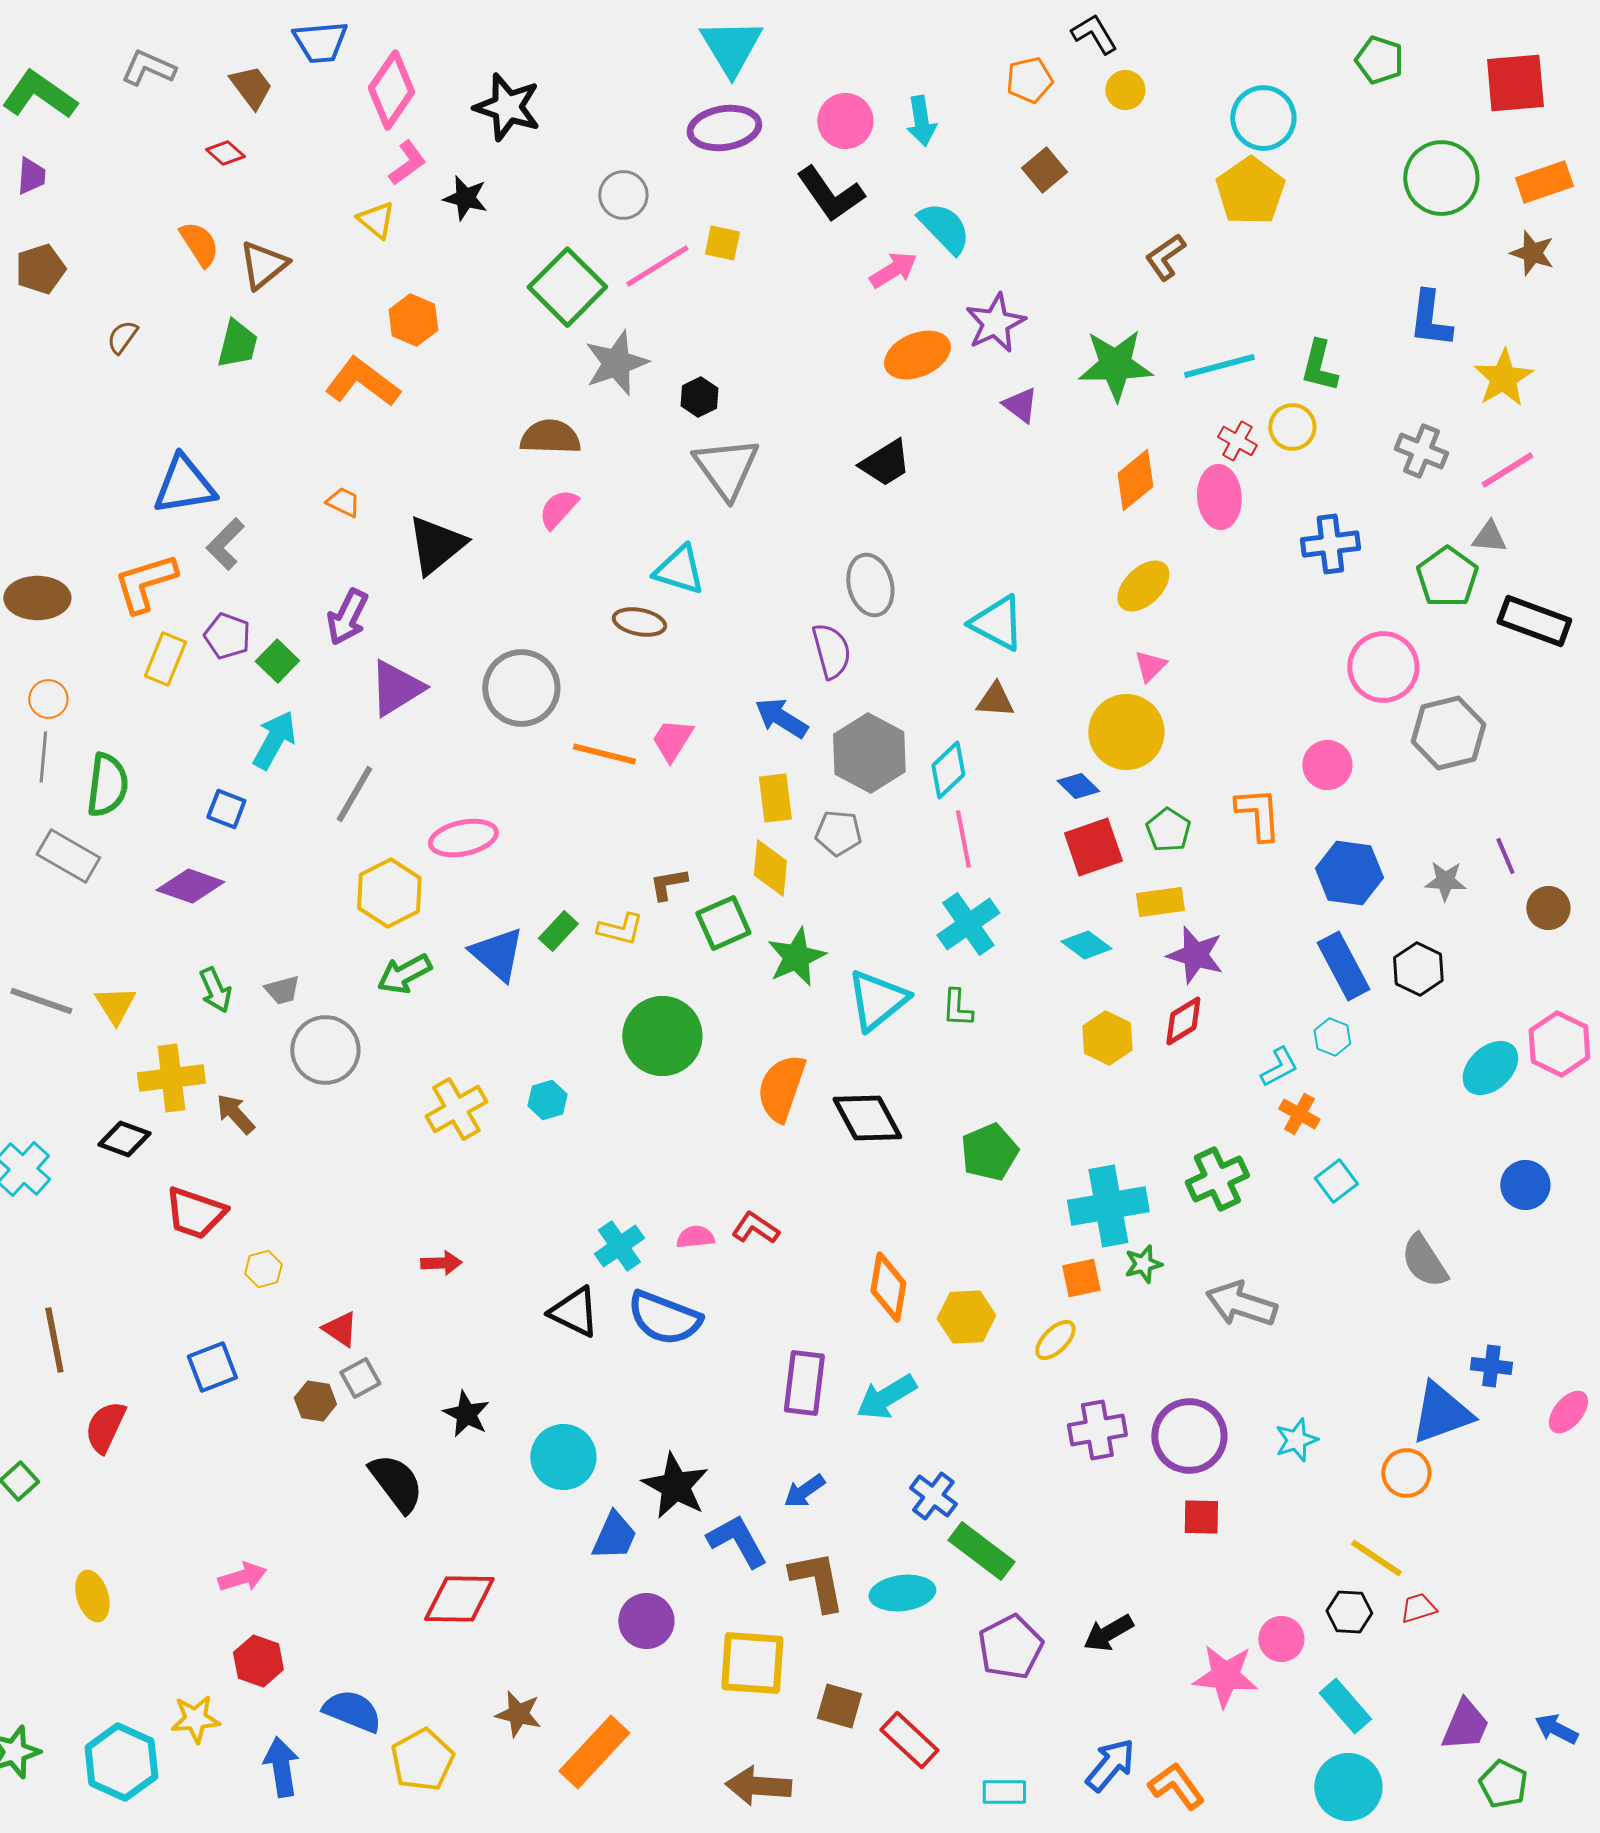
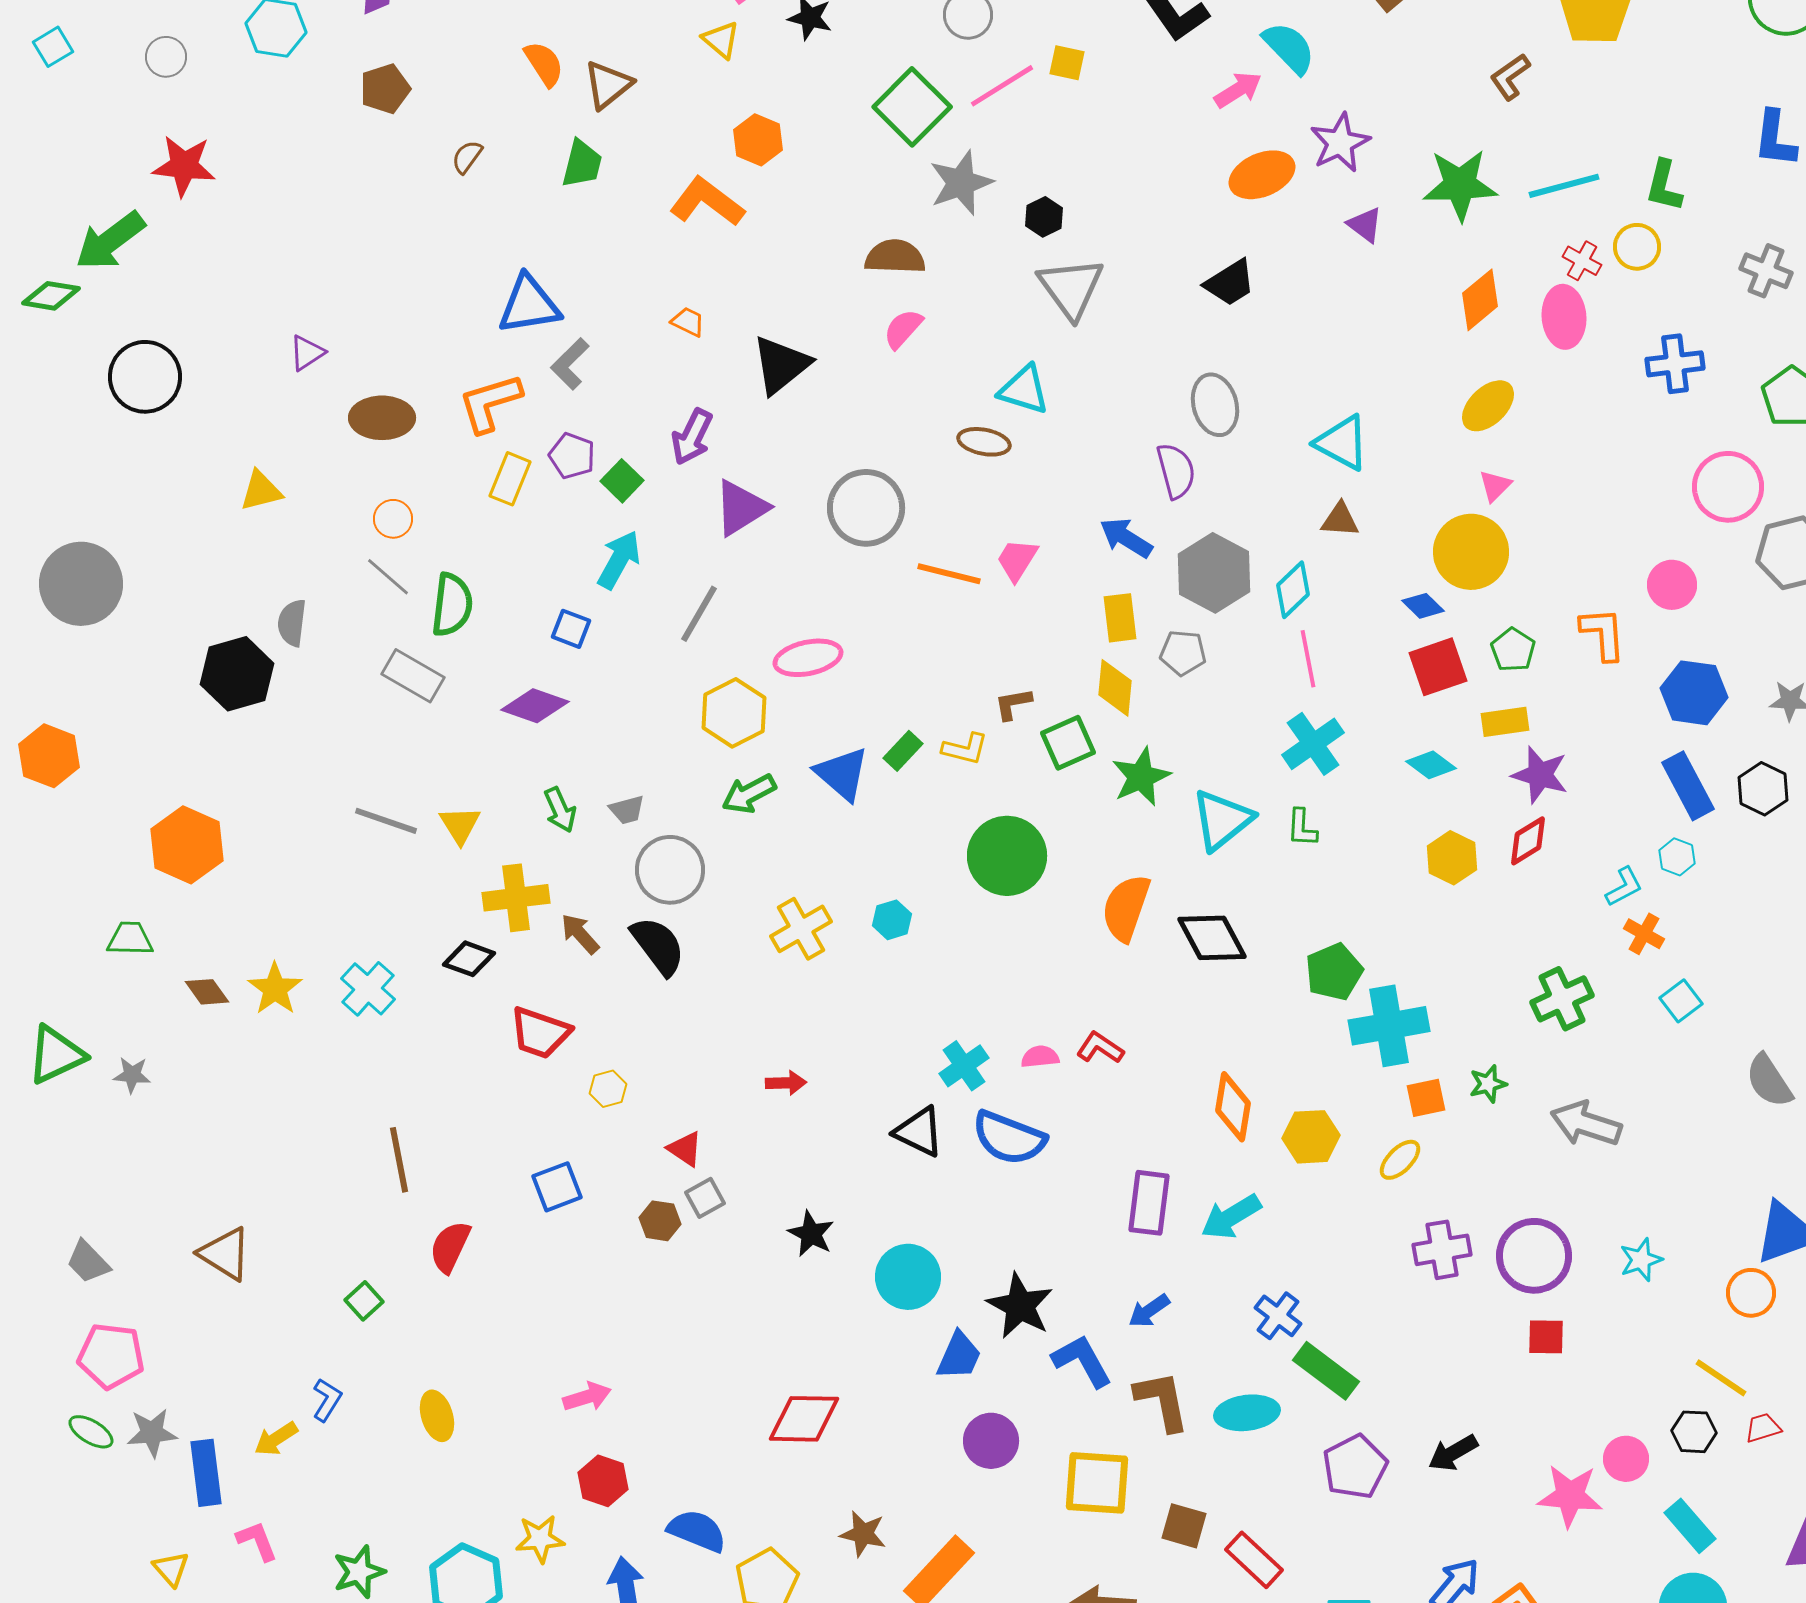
gray line: (43, 757) -> (388, 577), turned -54
cyan cross: (1108, 1206) -> (1389, 1026), moved
black semicircle: (396, 1483) -> (658, 946), moved

